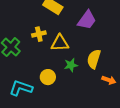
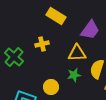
yellow triangle: (60, 43) -> (77, 53), moved

